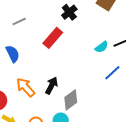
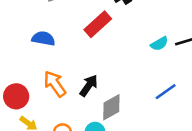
blue semicircle: (13, 54) -> (43, 38), turned -60
blue line: (112, 73) -> (166, 92), moved

